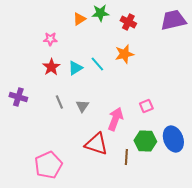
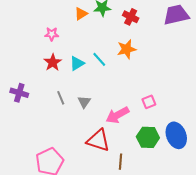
pink arrow: (115, 119) -> (117, 115), turned -140
brown line: (126, 157) -> (121, 162), moved

